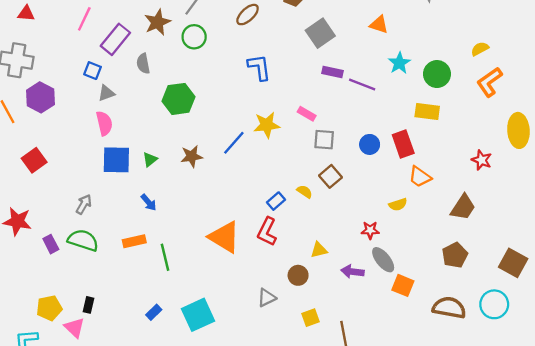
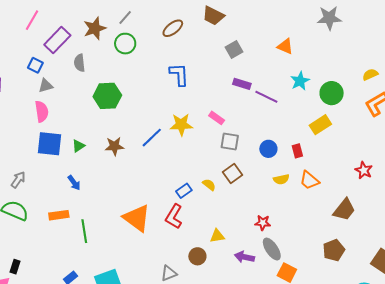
gray square: (320, 33) -> (234, 50), size x0.7
yellow rectangle: (427, 112) -> (320, 125), turned -45
red rectangle: (403, 144) -> (297, 151), size x0.6
yellow semicircle: (398, 205) -> (281, 179), moved

